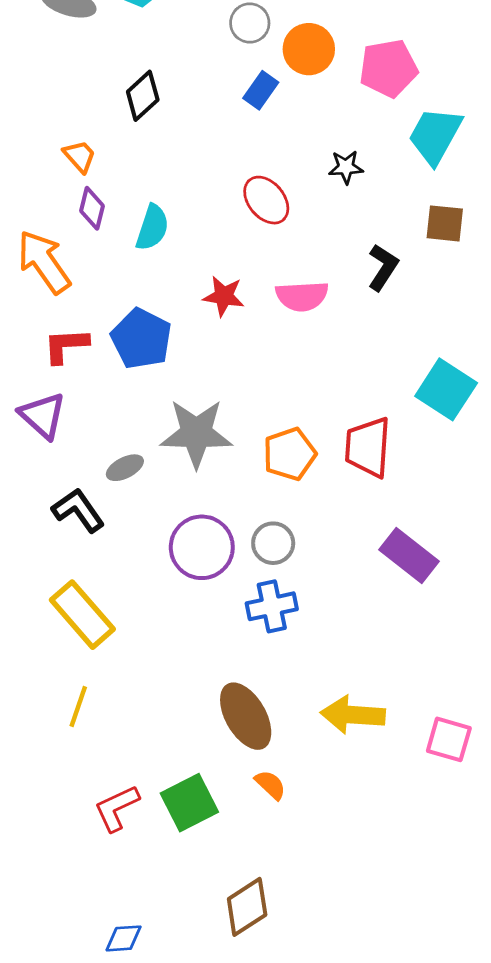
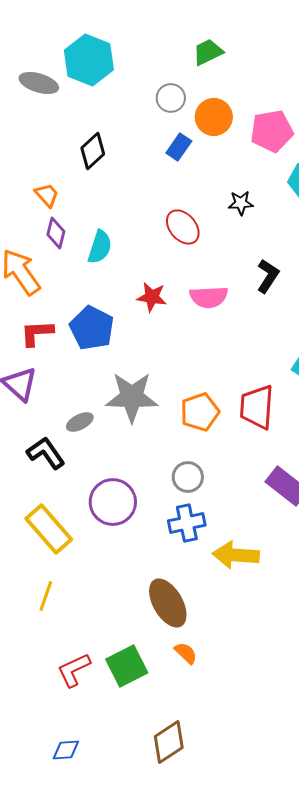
purple circle: (202, 547) -> (113, 502), moved
yellow arrow: (353, 715) -> (236, 555), moved
blue diamond: (124, 938) -> (66, 750), moved

